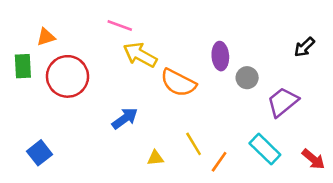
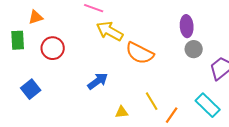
purple ellipse: (220, 56) -> (187, 26), moved
red circle: (68, 76) -> (53, 48), size x0.7
blue square: (39, 153) -> (31, 89), moved

